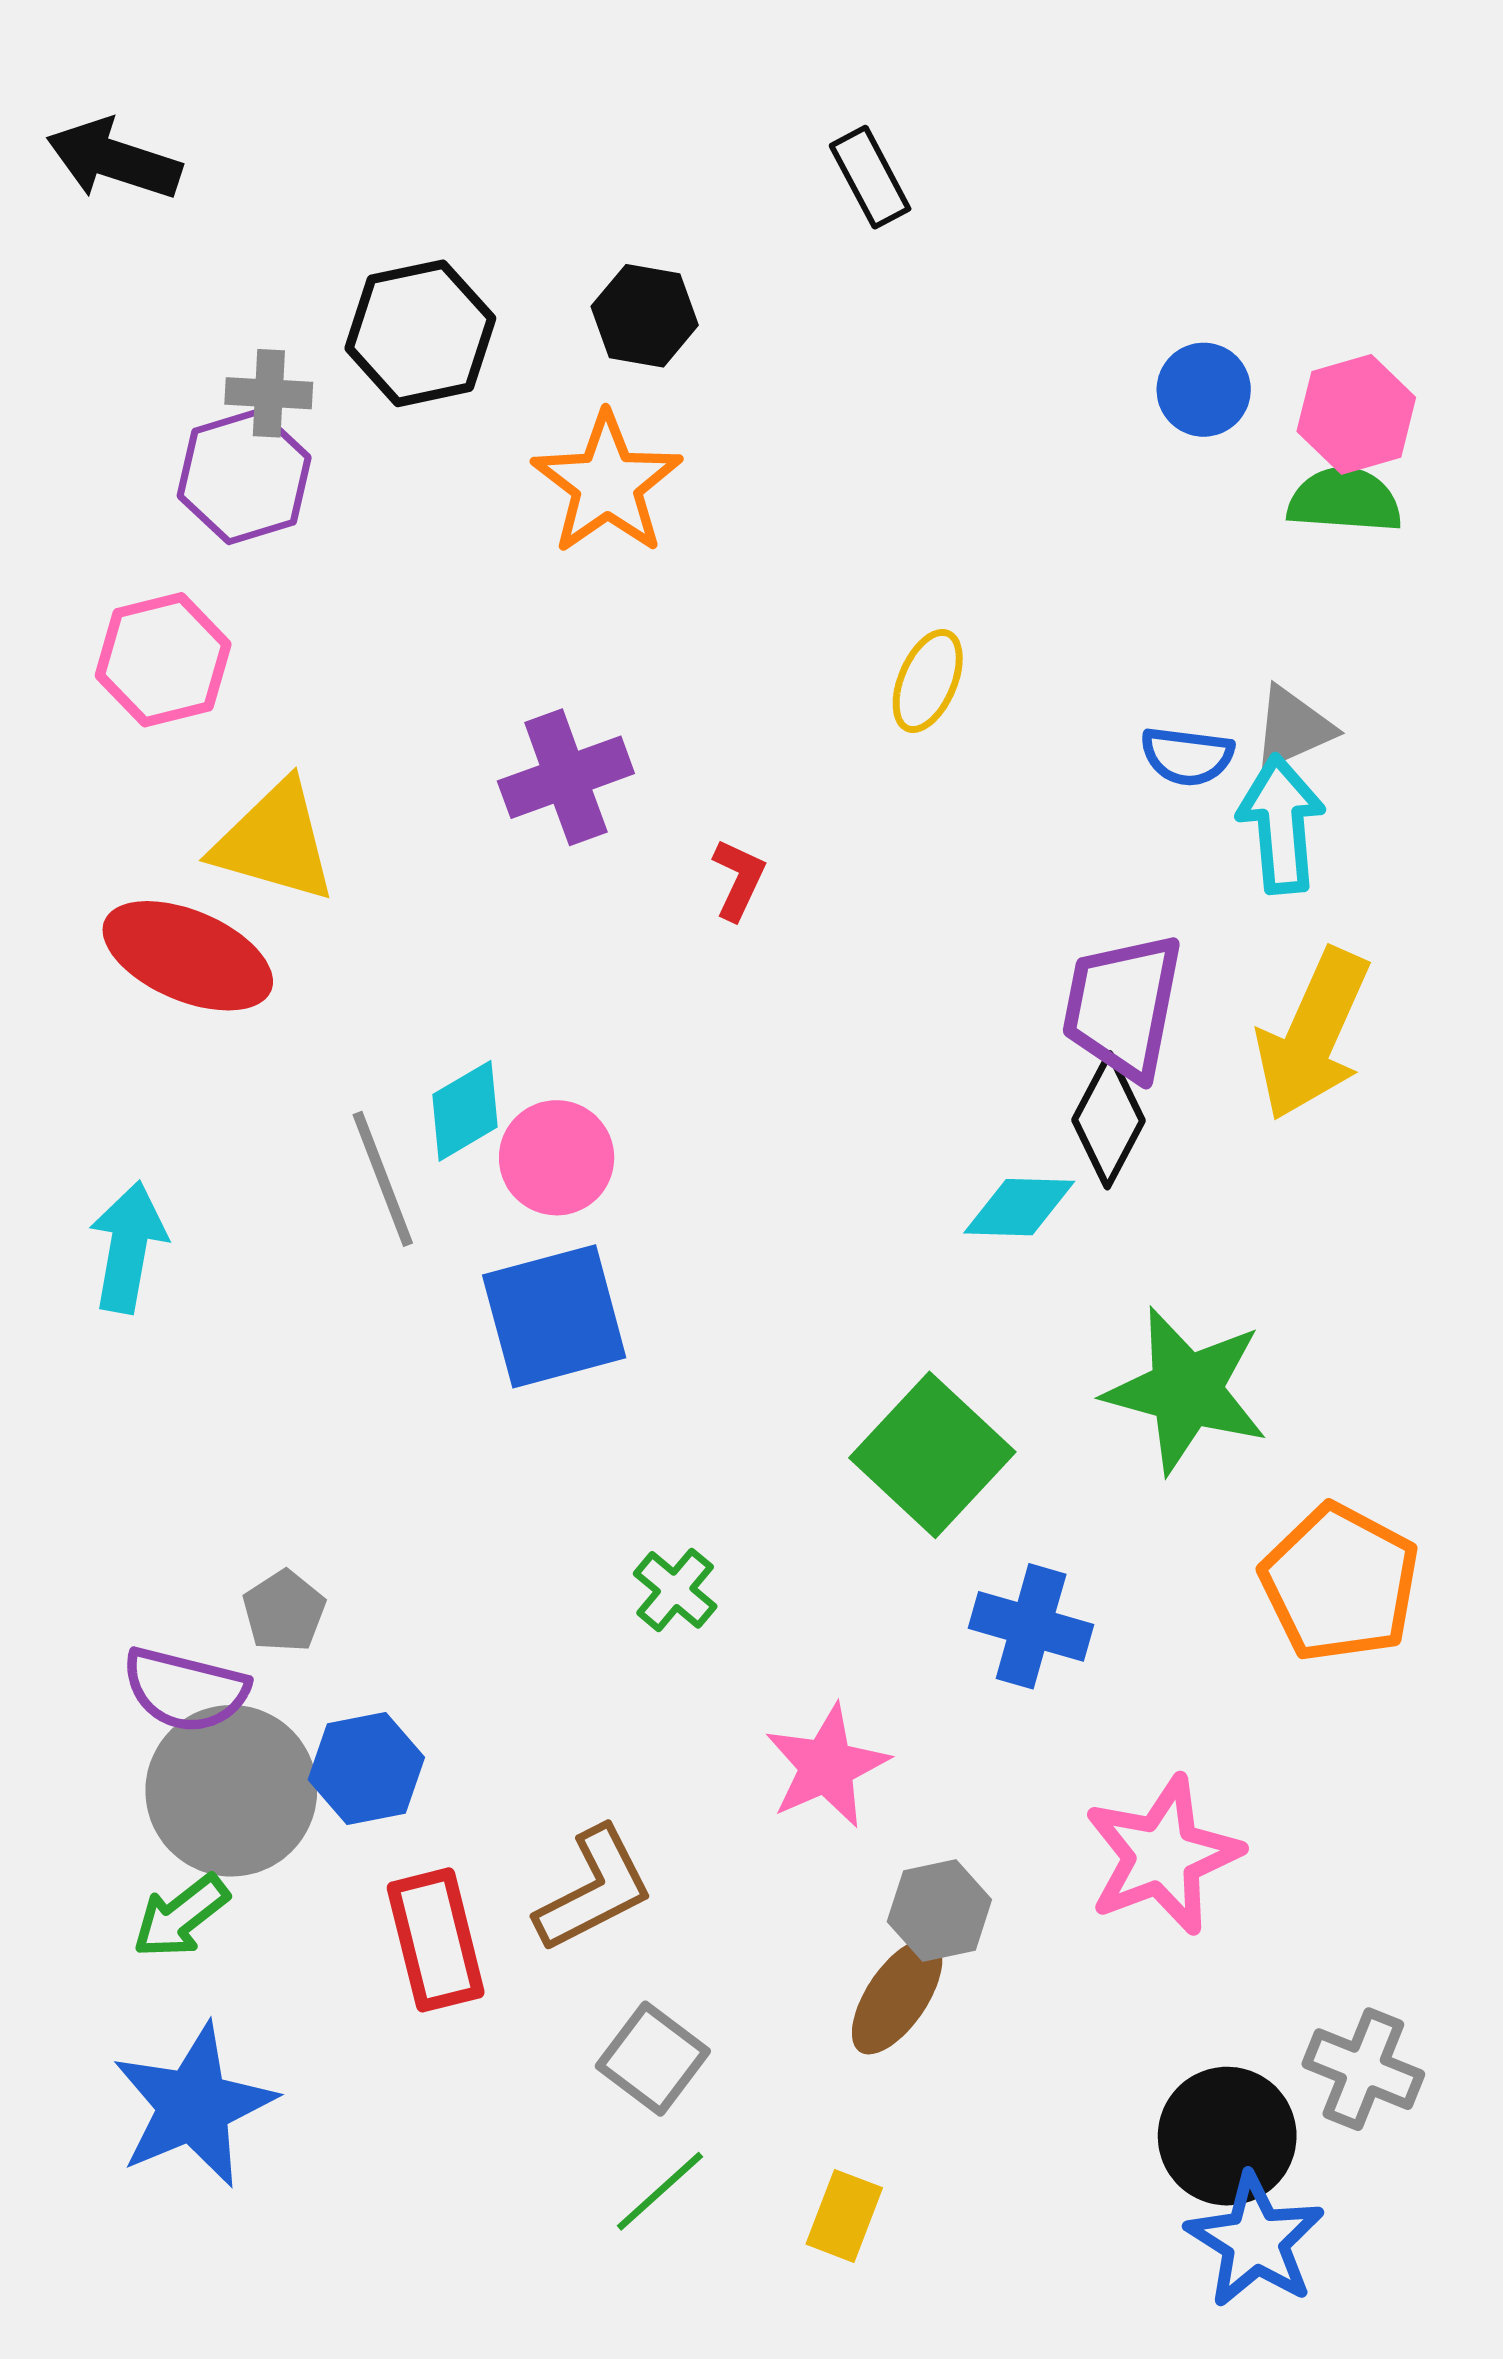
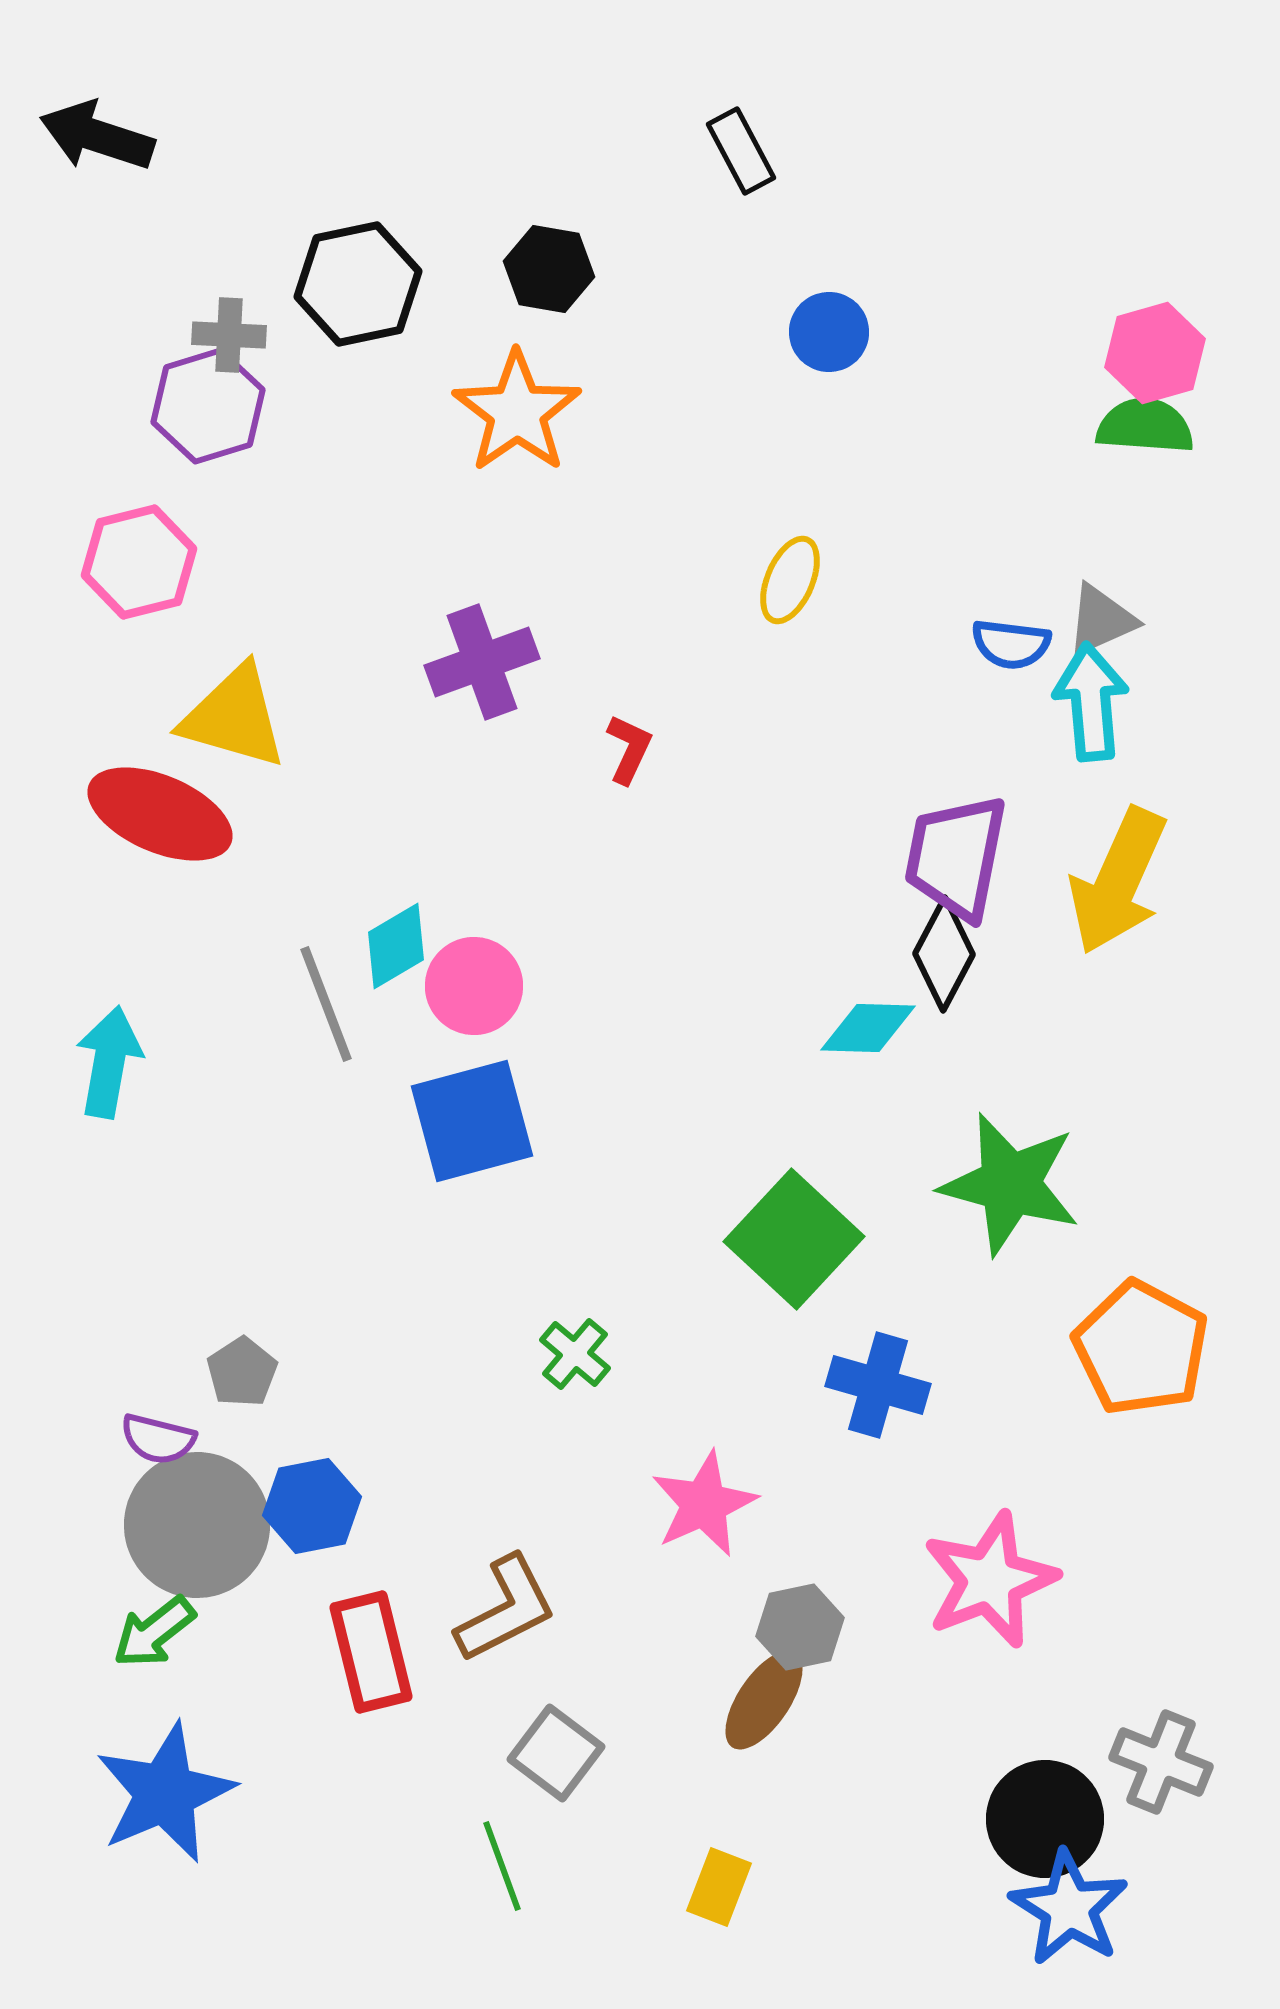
blue circle: (1204, 390) -> (829, 332), moved
purple semicircle: (185, 1690) -> (158, 1439), size x0.7
green line: (660, 2191) -> (502, 1866), moved, turned -68

